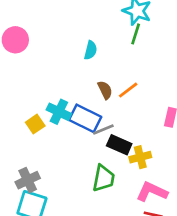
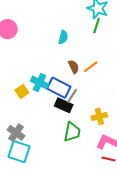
gray line: (103, 129) -> (72, 96), turned -35
black rectangle: (119, 145) -> (64, 105), moved
gray cross: (28, 180) -> (16, 133), turned -30

